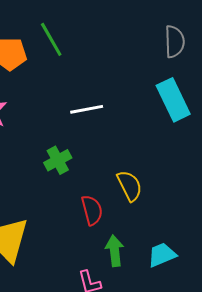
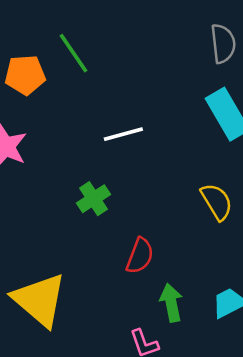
yellow semicircle: (130, 186) -> (217, 202), moved
red semicircle: (92, 210) -> (140, 256), turned 40

